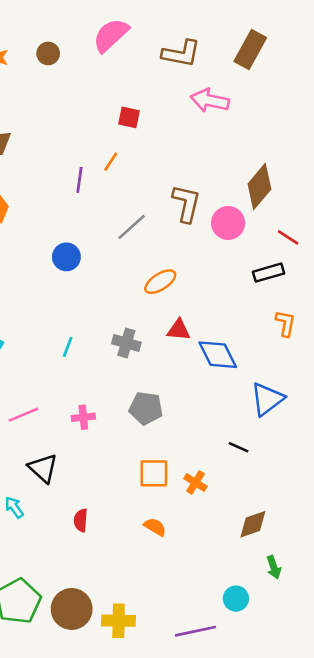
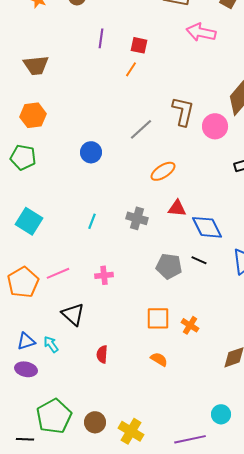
orange line: (111, 162) -> (131, 69), moved
purple line: (79, 180) -> (101, 38), moved
gray pentagon: (146, 408) -> (169, 266), moved
black line: (239, 447) -> (199, 260), moved
brown circle: (72, 609) -> (95, 422), size x0.7
yellow cross: (119, 621) -> (131, 431), turned 30

